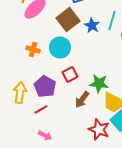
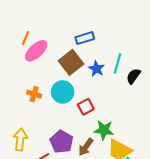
red square: (70, 74) -> (86, 107), moved
purple pentagon: (45, 86) -> (62, 142), moved

